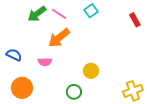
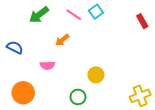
pink line: (59, 14) -> (74, 15), moved
orange arrow: (59, 38) -> (62, 40), size x0.6
blue semicircle: (14, 55) -> (15, 47), moved

